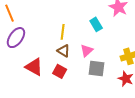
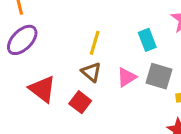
gray square: (97, 69) -> (159, 76), moved

